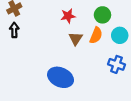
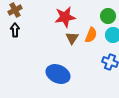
green circle: (102, 15) -> (108, 16), moved
red star: (68, 16) -> (65, 17), size x1.5

